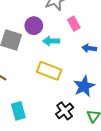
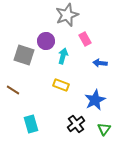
cyan arrow: (51, 41) -> (63, 56), turned 105
yellow rectangle: (49, 71) -> (61, 85), size x0.7

